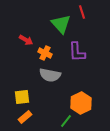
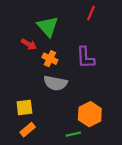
red line: (82, 12) -> (91, 13), turned 40
green triangle: (61, 24) -> (48, 26), moved
green line: (66, 121) -> (73, 134), turned 40

